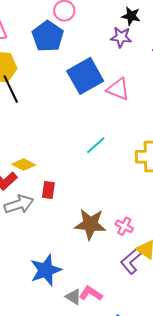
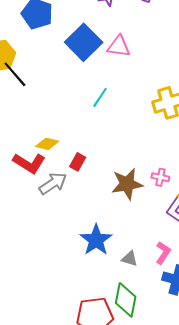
cyan line: (96, 145) -> (100, 97), moved
red rectangle: (48, 190) -> (78, 162), turned 36
pink L-shape: (91, 293) -> (163, 253), moved, turned 105

